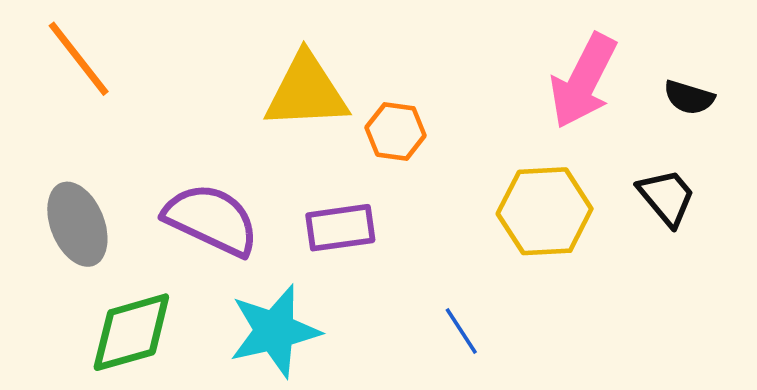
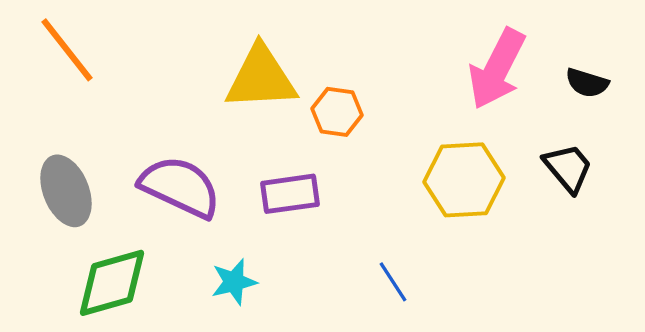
cyan star: (275, 331) -> (234, 282), size x0.6

